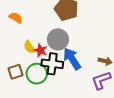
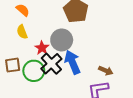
yellow semicircle: (29, 47) -> (22, 32), moved
black cross: (52, 64) -> (51, 64), turned 30

